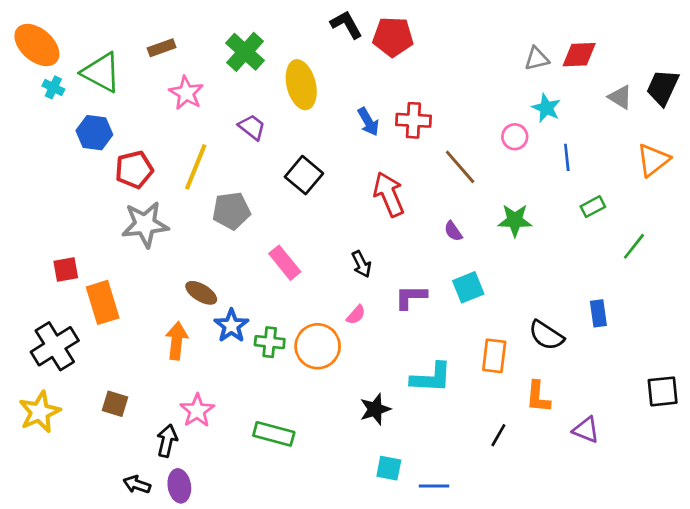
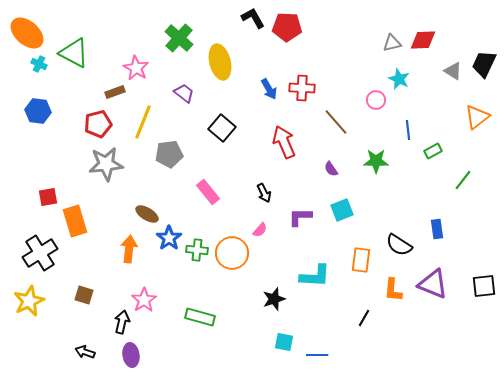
brown rectangle: (162, 48) -> (115, 92), moved
blue hexagon: (94, 133) -> (38, 111), moved
blue line: (567, 157) -> (408, 130), moved
purple triangle: (586, 430) -> (433, 284), moved, size x1.5
black arrow: (137, 485) -> (85, 352), moved

